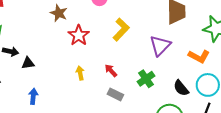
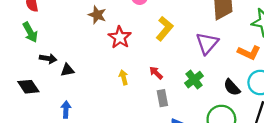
gray rectangle: (115, 94) -> (162, 98), turned 56
blue arrow: (33, 96) -> (66, 109), moved

